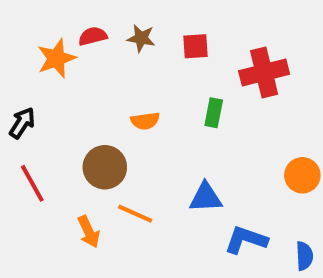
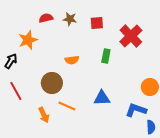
orange star: (56, 58) -> (28, 40), moved
red cross: (264, 72) -> (131, 36), turned -30
blue L-shape: (246, 240) -> (136, 110), moved

